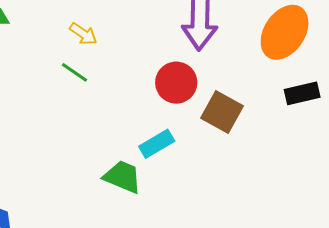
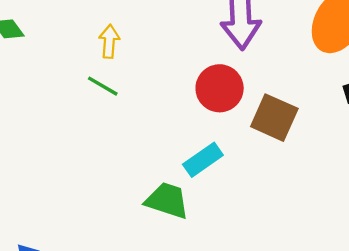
yellow arrow: (83, 34) -> (109, 41), turned -116

